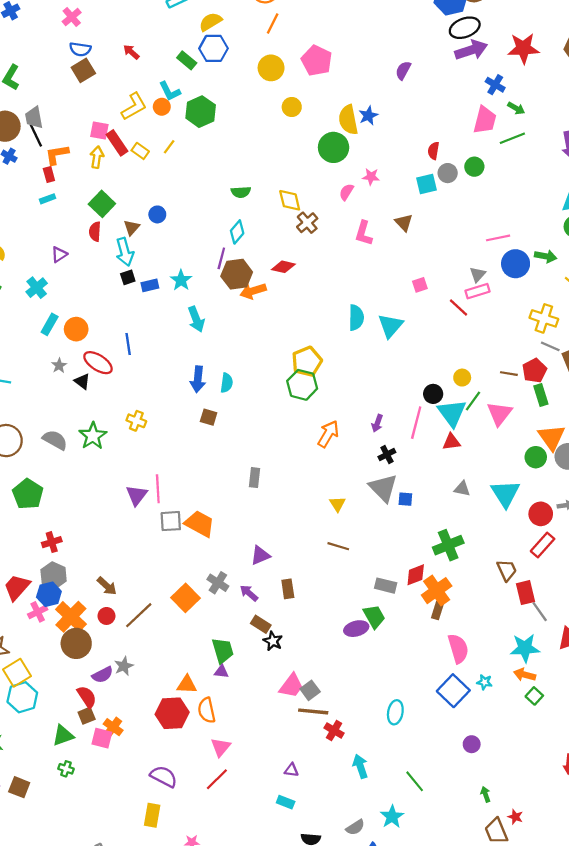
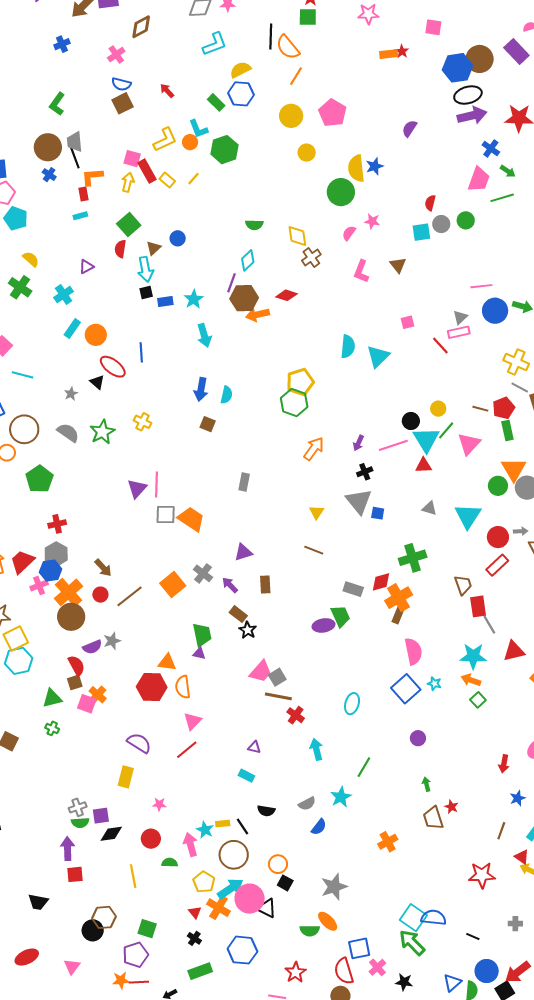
gray star: (59, 366) -> (71, 394), moved
pink line: (416, 423) -> (393, 445), turned 52
green line: (415, 781) -> (364, 767), turned 65

